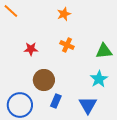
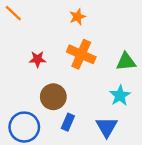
orange cross: (67, 45) -> (81, 54), size x1.6

